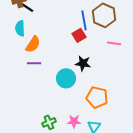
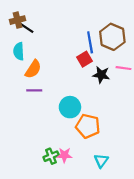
black star: (83, 63) -> (101, 75), moved
orange pentagon: (97, 97) -> (88, 126), moved
pink star: (74, 121) -> (64, 155), moved

